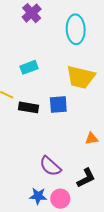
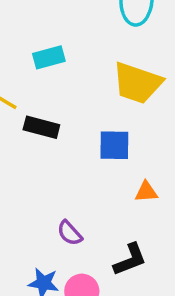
blue square: (58, 105) -> (114, 145), moved
purple semicircle: (50, 166) -> (70, 233), size x0.7

